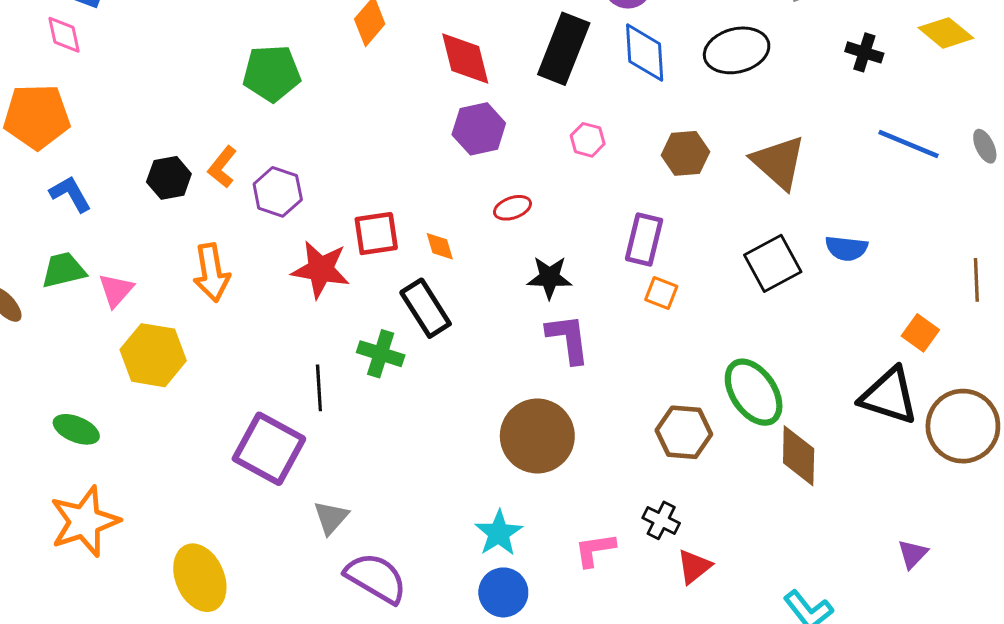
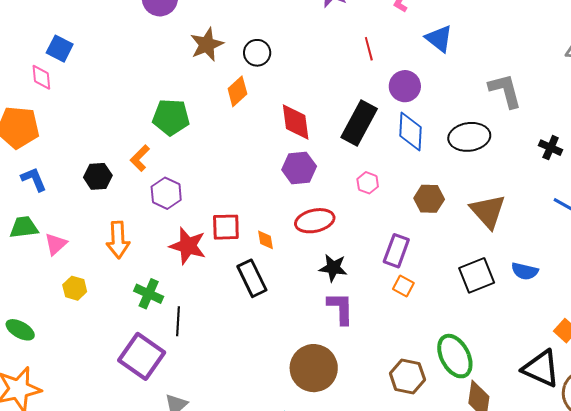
orange L-shape: (222, 167) -> (140, 158), moved
red ellipse: (512, 208) -> (315, 221), size x1.6
green cross: (381, 354) -> (149, 294), moved
yellow hexagon: (153, 355) -> (75, 288), size x0.6

